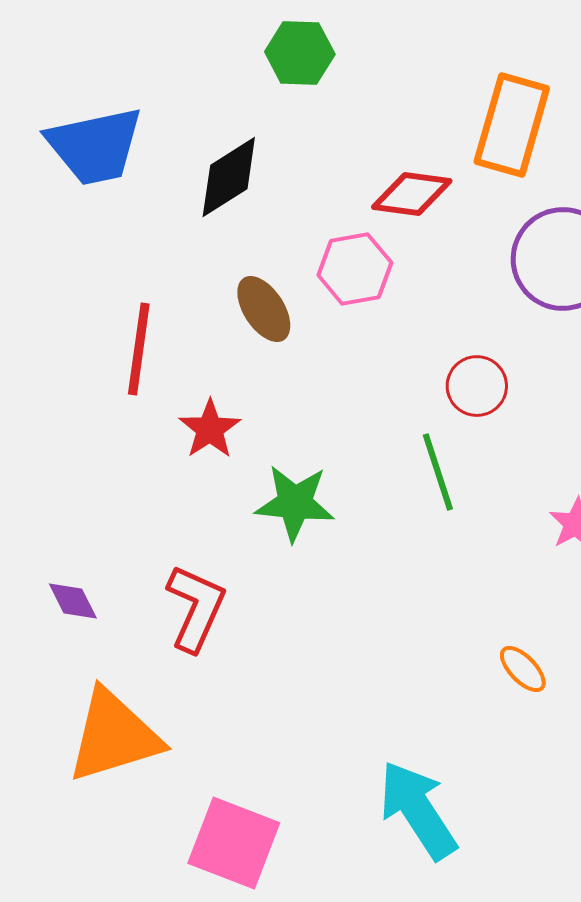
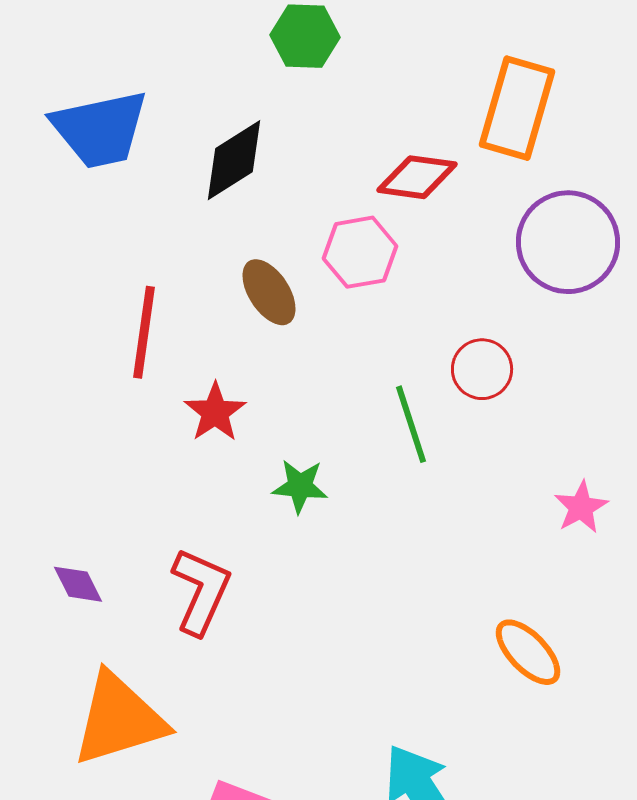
green line: (438, 472) -> (411, 424), moved
green star: (295, 503) -> (300, 486), size x0.7
orange ellipse: (523, 669) -> (528, 652), size x1.4

